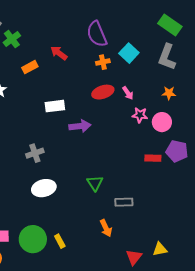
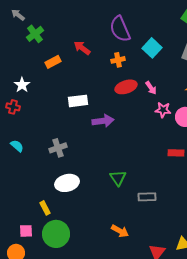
orange cross: (103, 62) -> (118, 60), moved
orange arrow: (106, 228) -> (120, 231), moved, turned -36
yellow rectangle: (60, 241) -> (45, 208), moved

